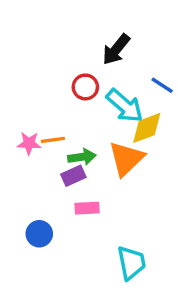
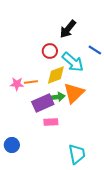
yellow diamond: (147, 128) -> (56, 75), moved
green arrow: (82, 157) -> (57, 97), moved
purple rectangle: (73, 176) -> (43, 103), size x1.5
blue circle: (39, 234) -> (12, 145), moved

